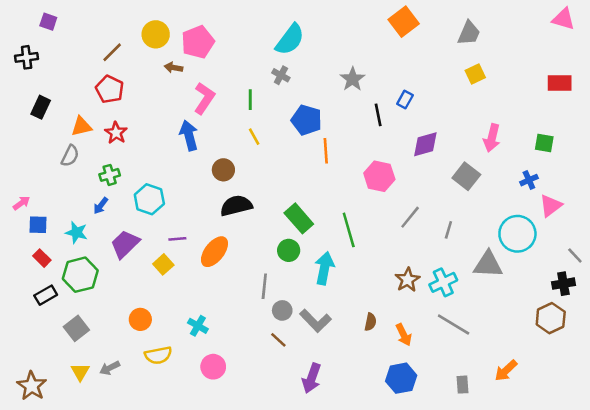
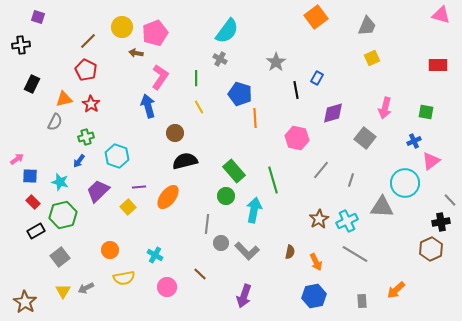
brown line: (278, 340) -> (200, 274), moved

